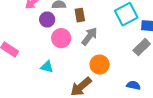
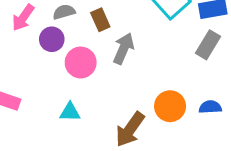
orange circle: (100, 65) -> (170, 106), moved

